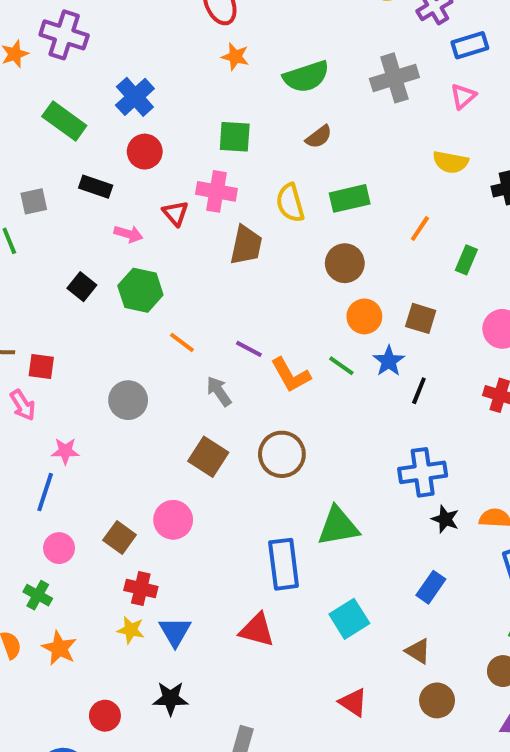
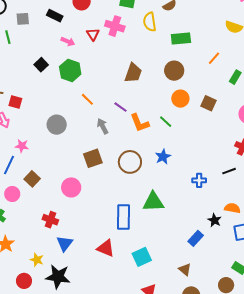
yellow semicircle: (290, 203) -> (150, 22), moved
brown trapezoid: (246, 245) -> (133, 73), moved
blue star: (389, 361) -> (163, 157), moved
black line: (419, 391) -> (229, 171), moved, turned 40
brown square: (208, 457) -> (93, 158), turned 30
blue cross: (423, 472) -> (199, 180), size x0.6
black star: (445, 519) -> (214, 220), moved
brown square: (120, 537) -> (32, 179), moved
cyan square: (349, 619) -> (142, 257), moved
yellow star: (131, 630) -> (37, 260), moved
black star: (171, 698) -> (58, 277), size x1.4

